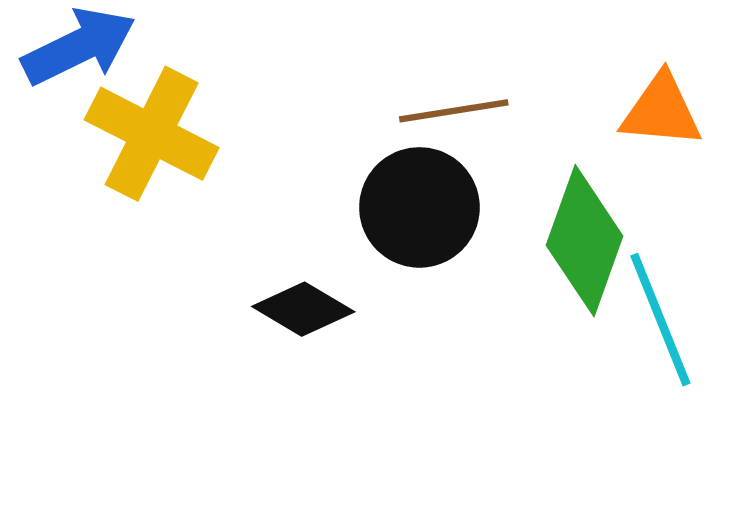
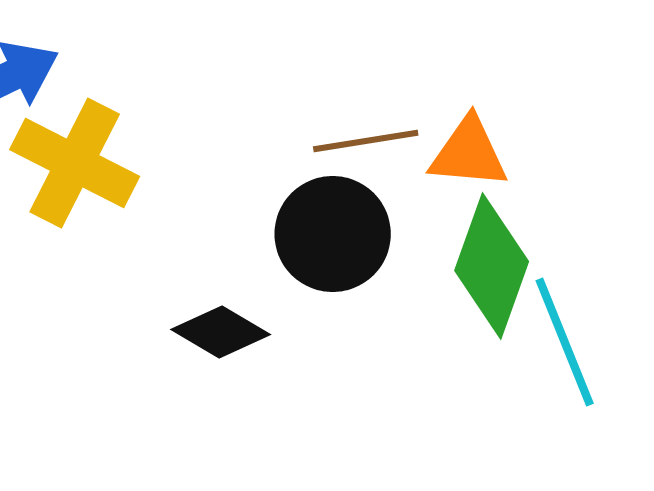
orange triangle: (661, 111) -> (469, 153), moved

